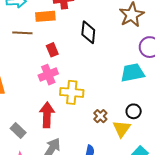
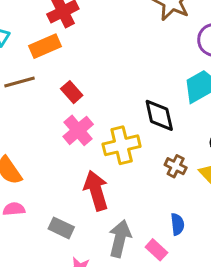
black diamond: (88, 32) -> (159, 115), moved

